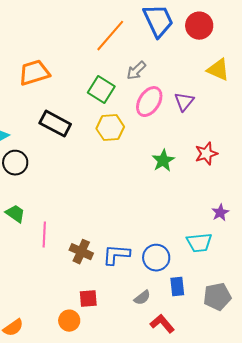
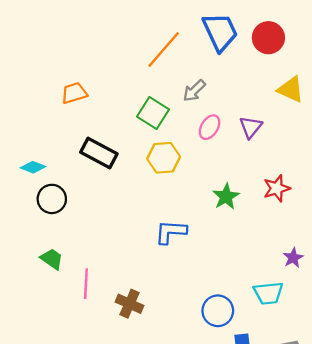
orange trapezoid: (34, 73) -> (74, 93), size x0.7
pink ellipse: (149, 102) -> (210, 127), size x0.7
blue L-shape: (116, 255) -> (171, 232), moved

